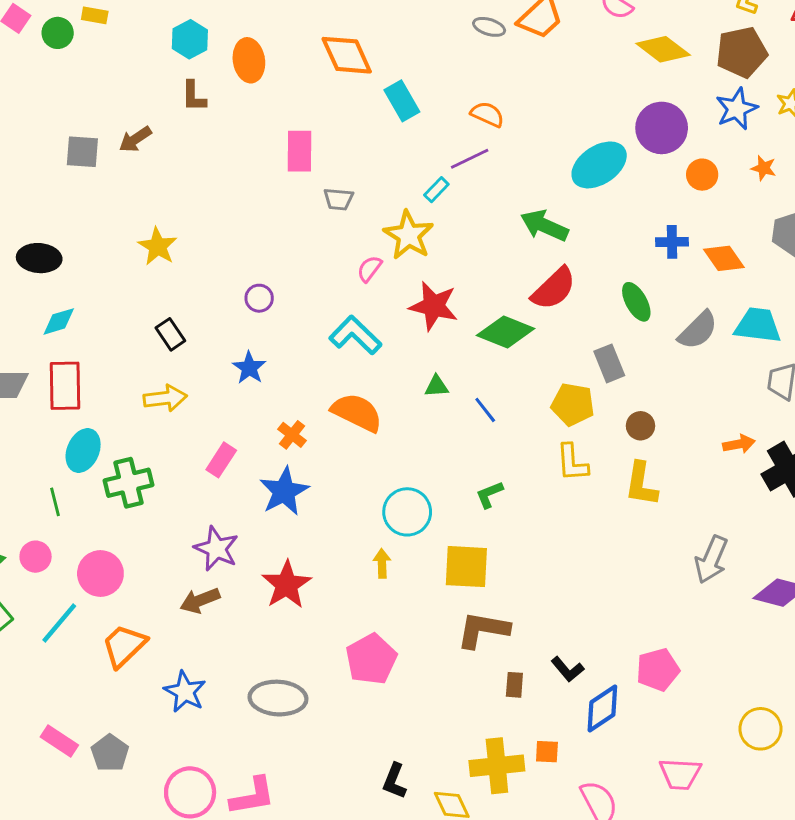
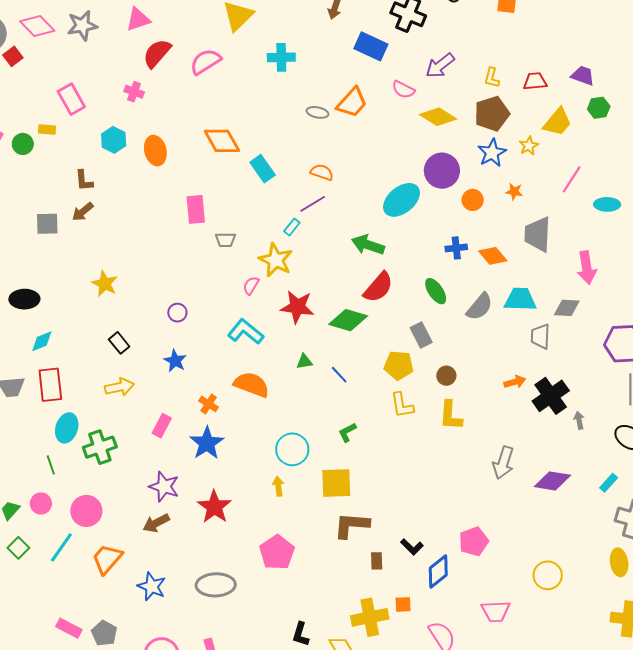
brown L-shape: (194, 96) -> (84, 181), moved

